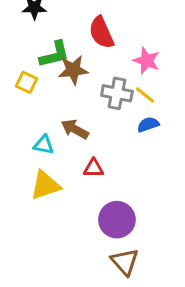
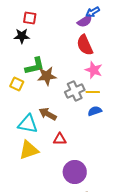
red semicircle: (101, 33) -> (85, 45), moved
gray cross: (117, 93) -> (75, 91), turned -36
yellow line: (145, 95) -> (93, 92), turned -40
cyan triangle: (44, 145) -> (28, 124), size x1.5

